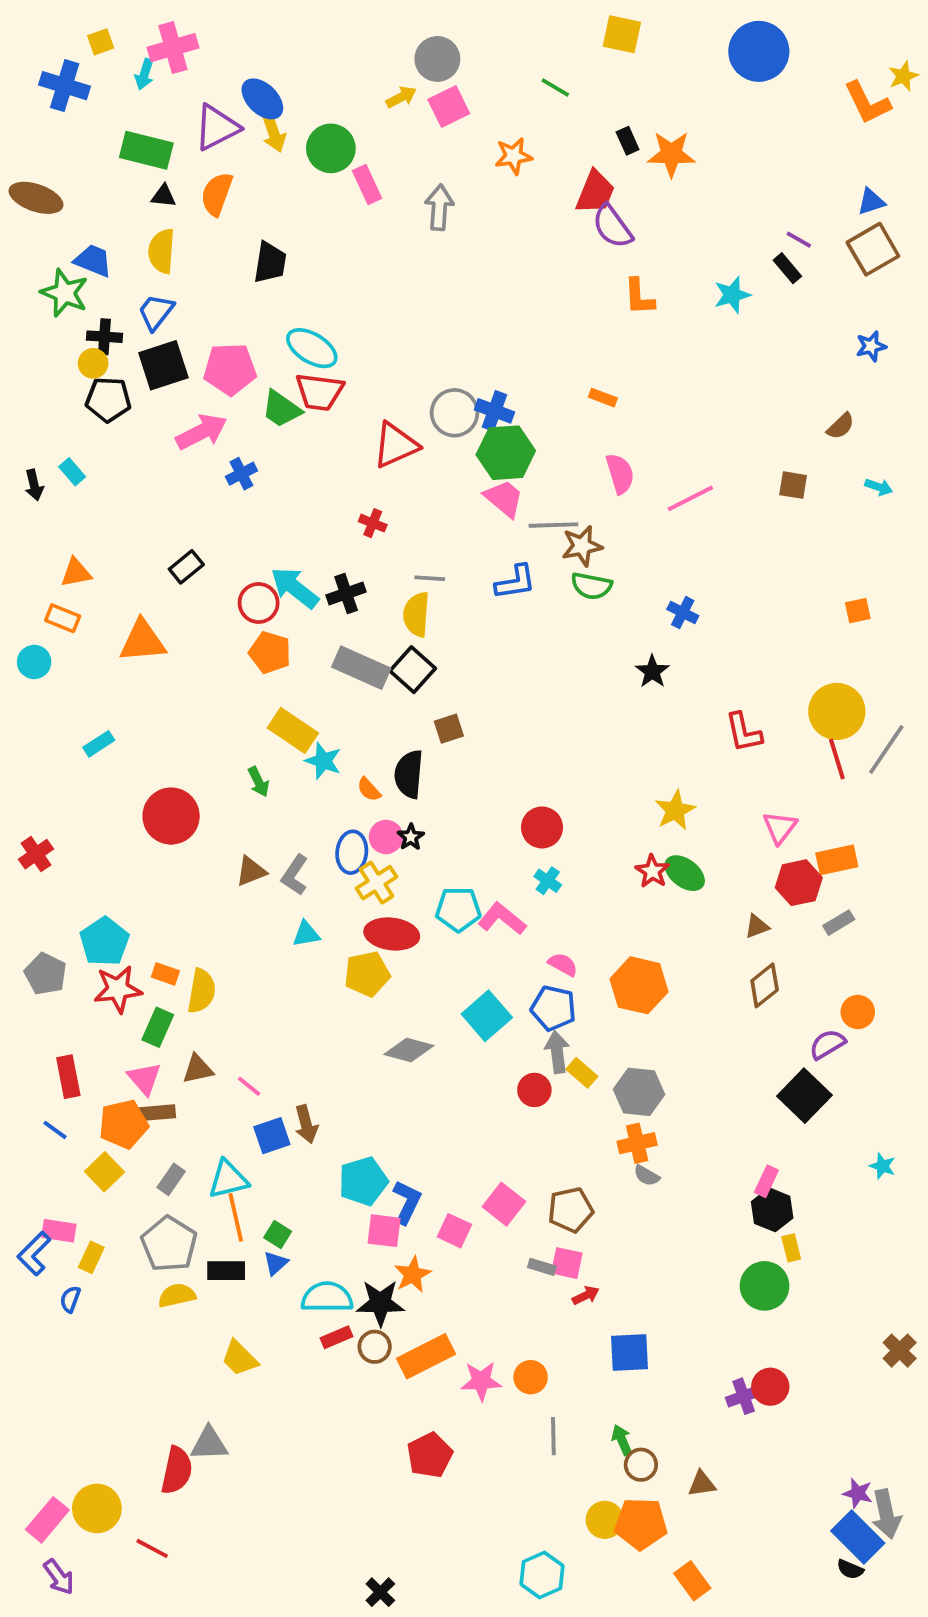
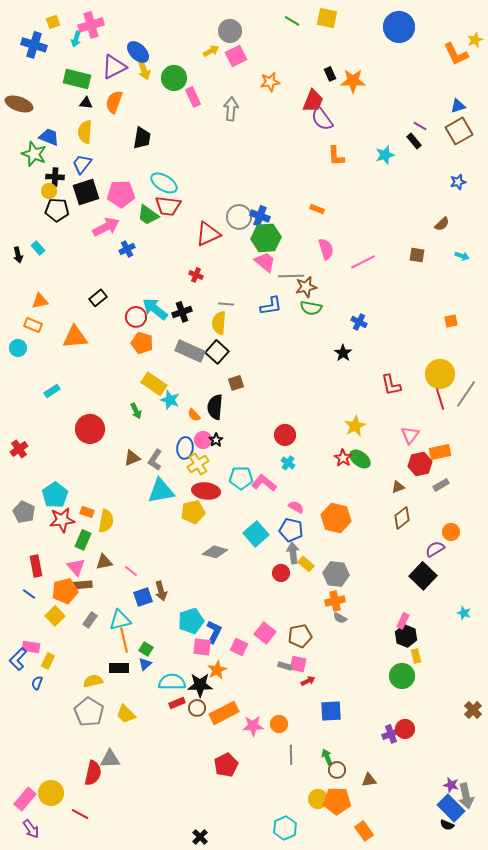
green line: (555, 88) -> (292, 21), moved
cyan triangle: (306, 934) -> (161, 491), size x1.8
gray pentagon: (169, 1244) -> (89, 712), moved

